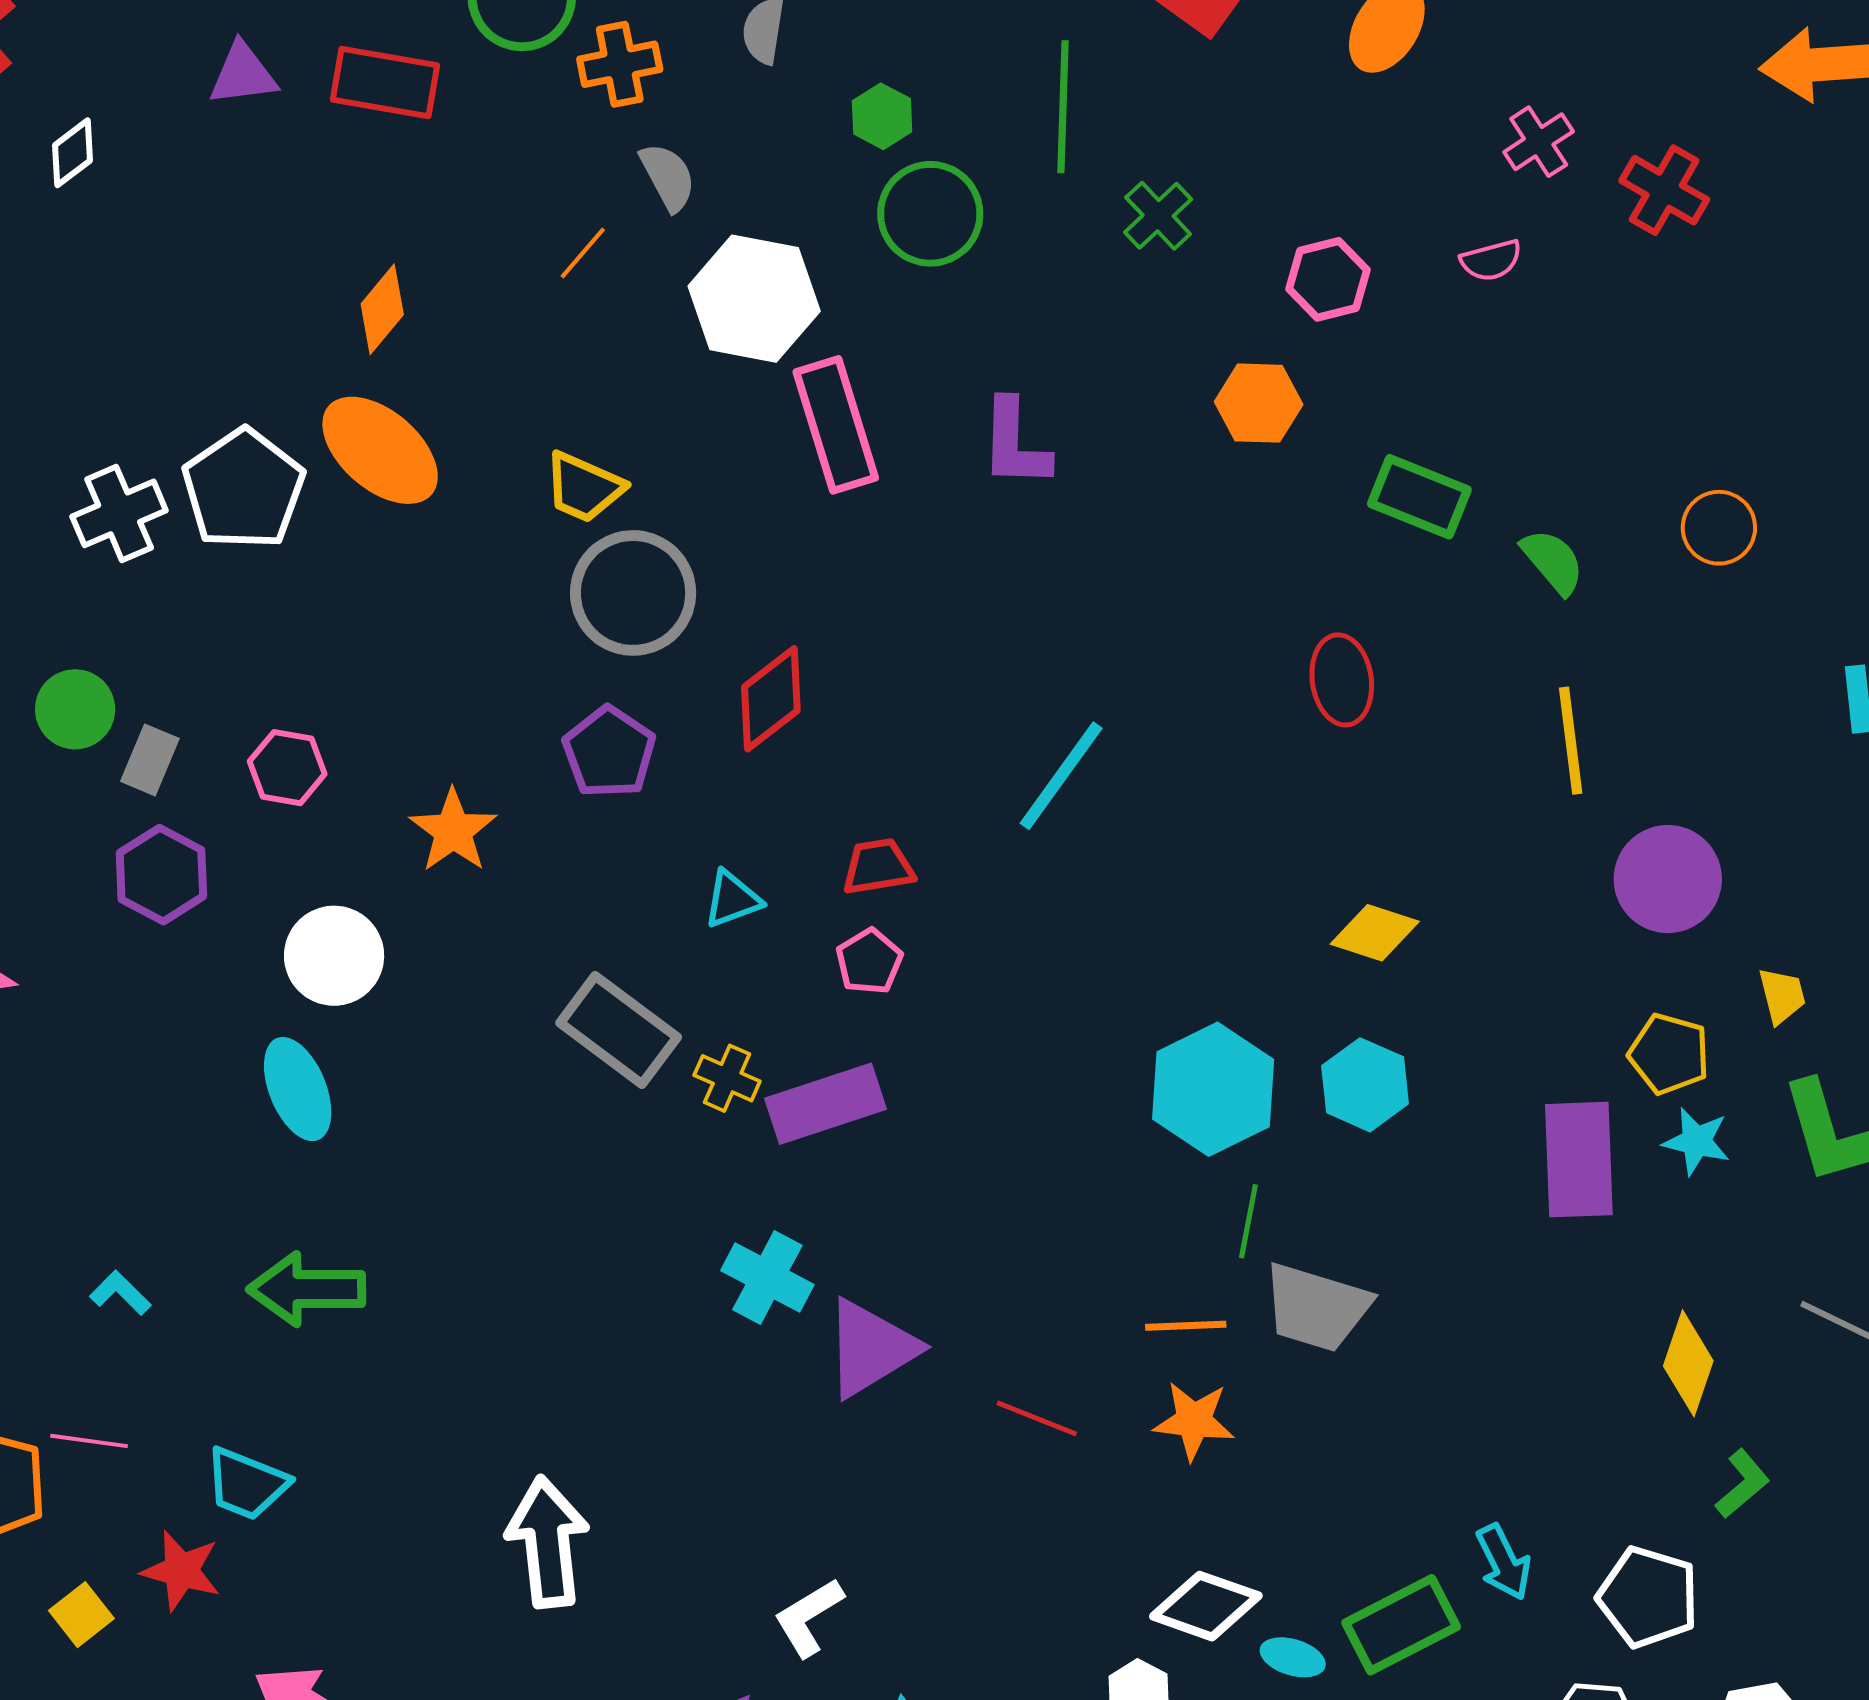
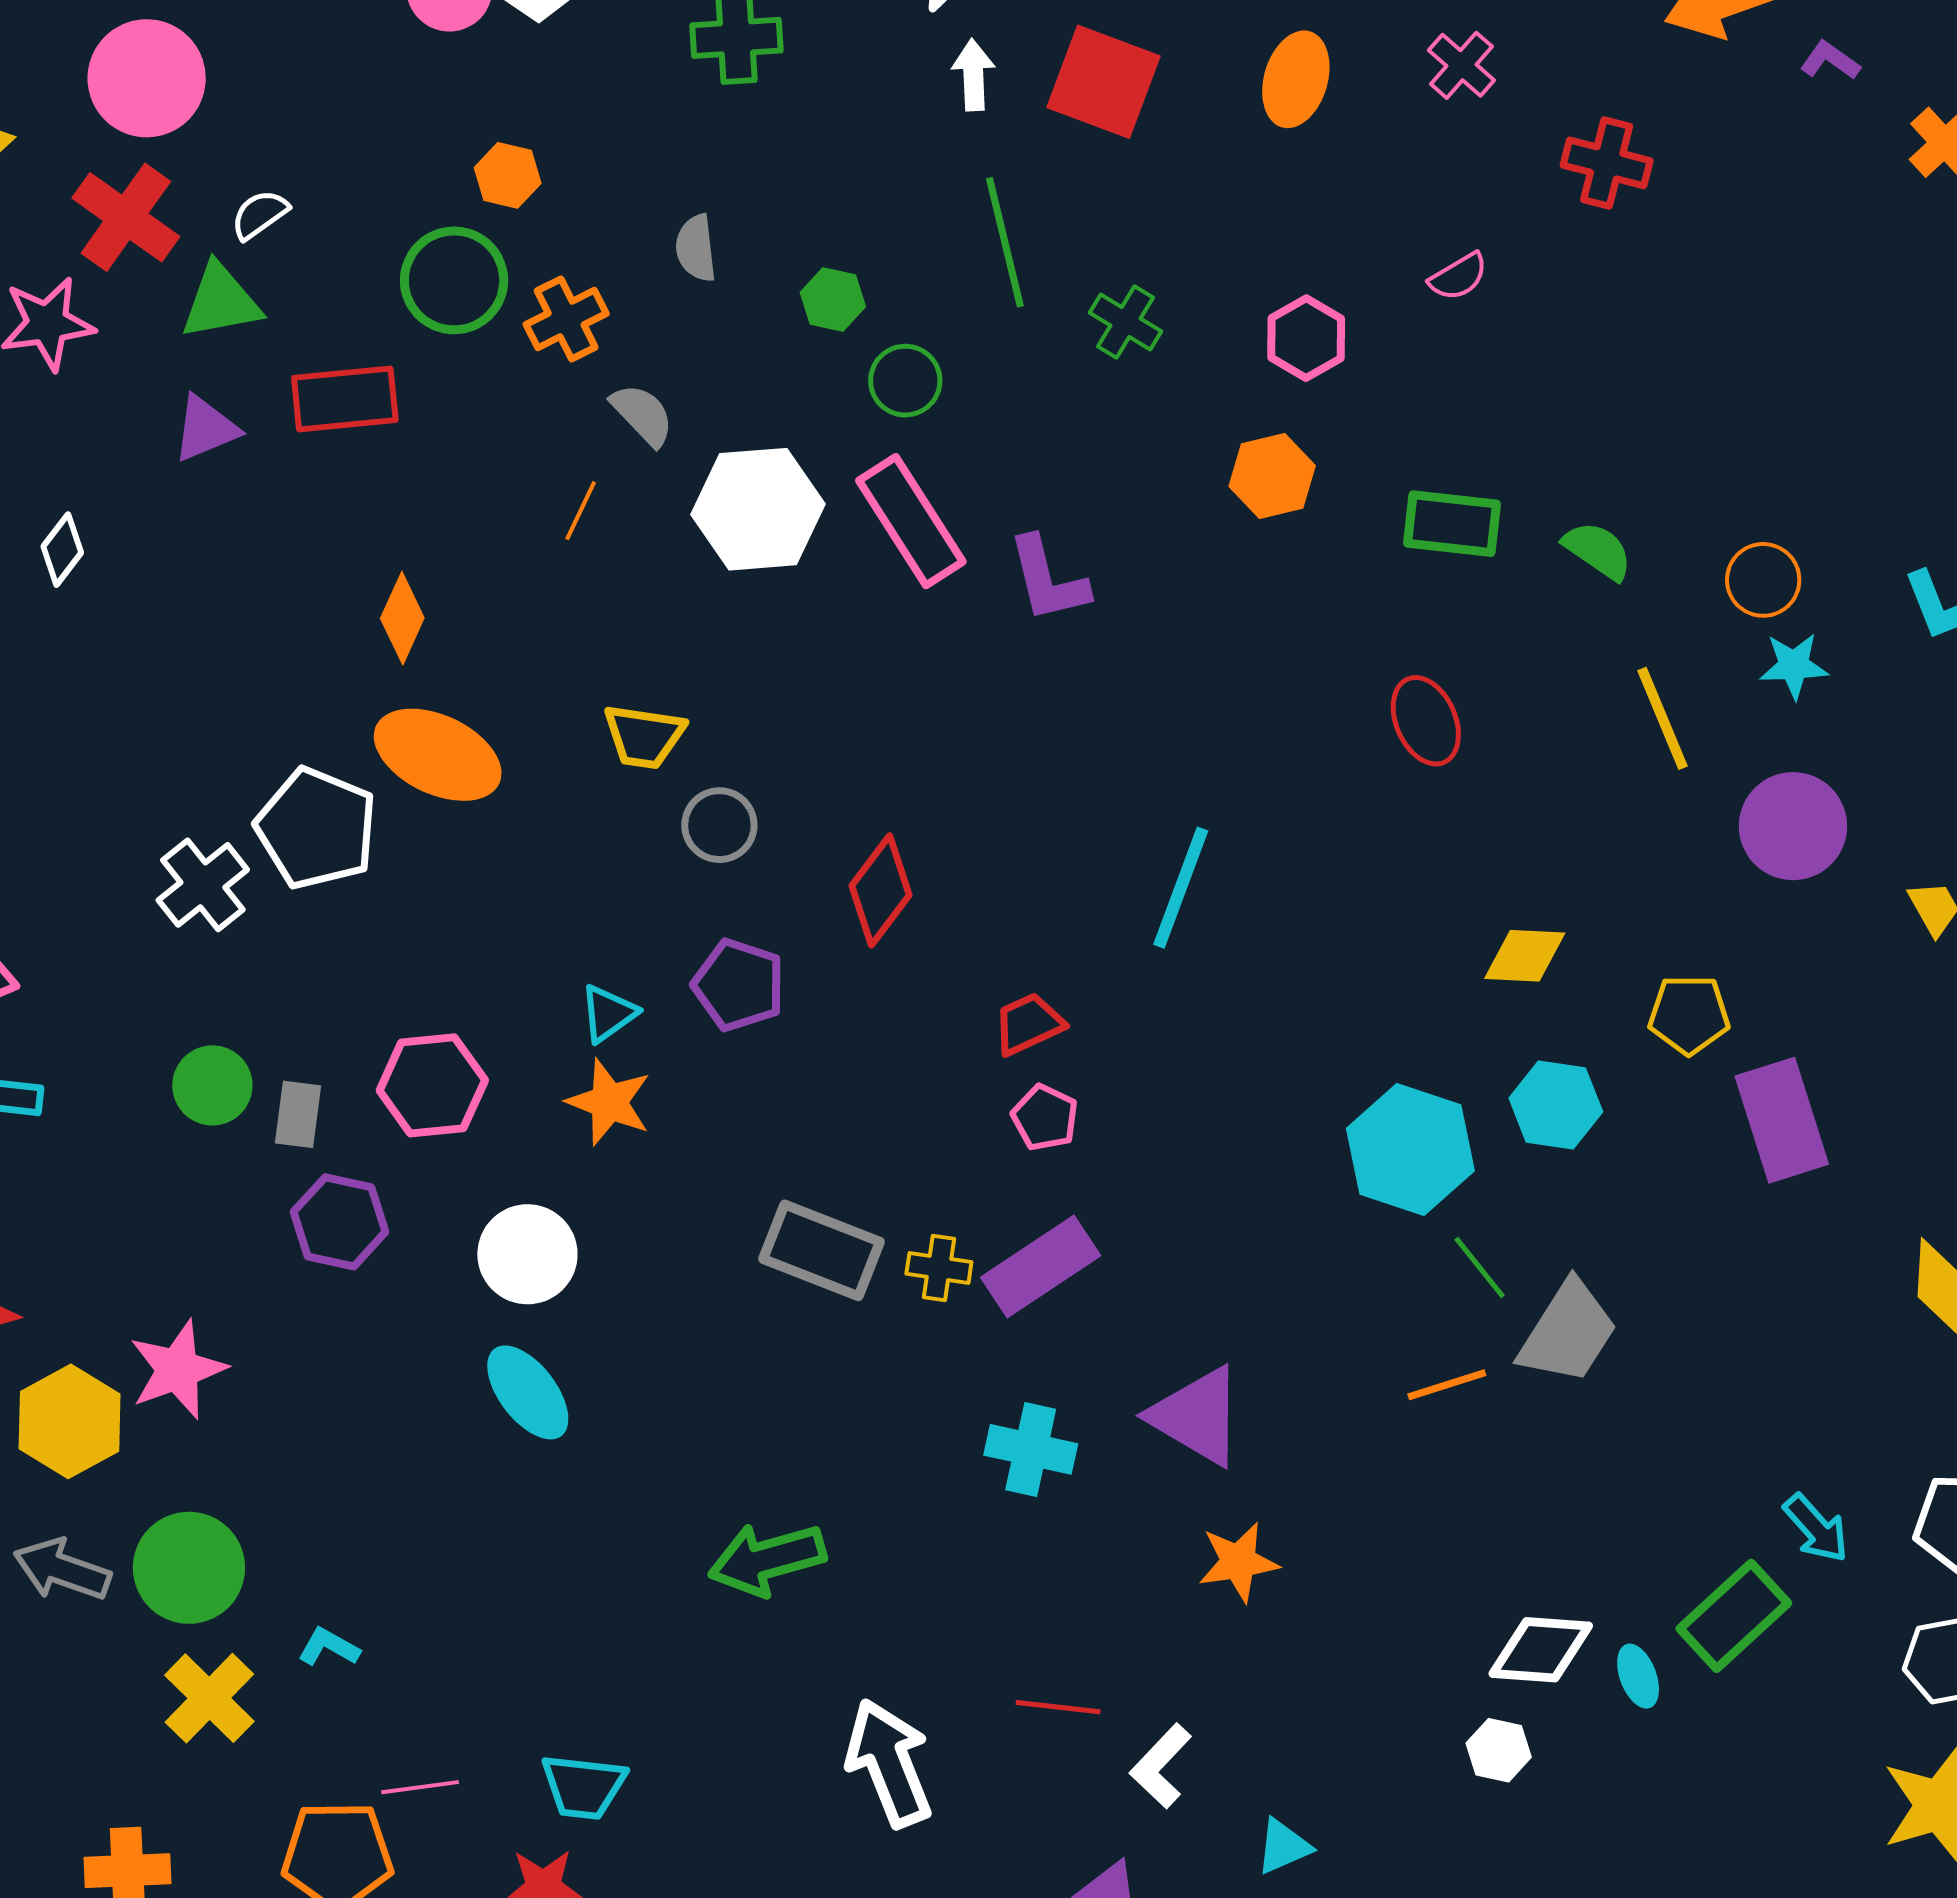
pink cross: (1539, 142) -> (1461, 65), moved
green circle: (930, 214) -> (905, 381), size x0.7
pink rectangle: (836, 425) -> (911, 521), moved
orange circle: (1719, 528) -> (1763, 580), moved
gray circle: (633, 593) -> (719, 825), size x0.6
pink hexagon: (287, 768) -> (432, 1085), size x1.4
cyan triangle: (732, 899) -> (608, 1013), moved
yellow pentagon: (1669, 1054) -> (1689, 1015), moved
cyan star: (1696, 1141) -> (1794, 666), moved
green line: (1248, 1221) -> (1480, 1267), turned -34
green arrow: (307, 1289) -> (767, 1559), moved
cyan L-shape: (120, 1293) -> (329, 1647), moved
gray trapezoid: (1316, 1307) -> (1568, 1332), turned -59
purple triangle: (871, 1348) -> (1197, 1416), moved, turned -43
red line: (1037, 1418) -> (1058, 1707), moved
orange star: (1194, 1421) -> (1238, 1562), moved
cyan ellipse: (1293, 1657) -> (1638, 1676), turned 68

